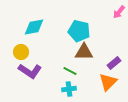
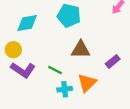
cyan pentagon: (79, 31) -> (69, 16), moved
green line: (70, 71) -> (55, 70), moved
orange triangle: (108, 82) -> (87, 83), moved

